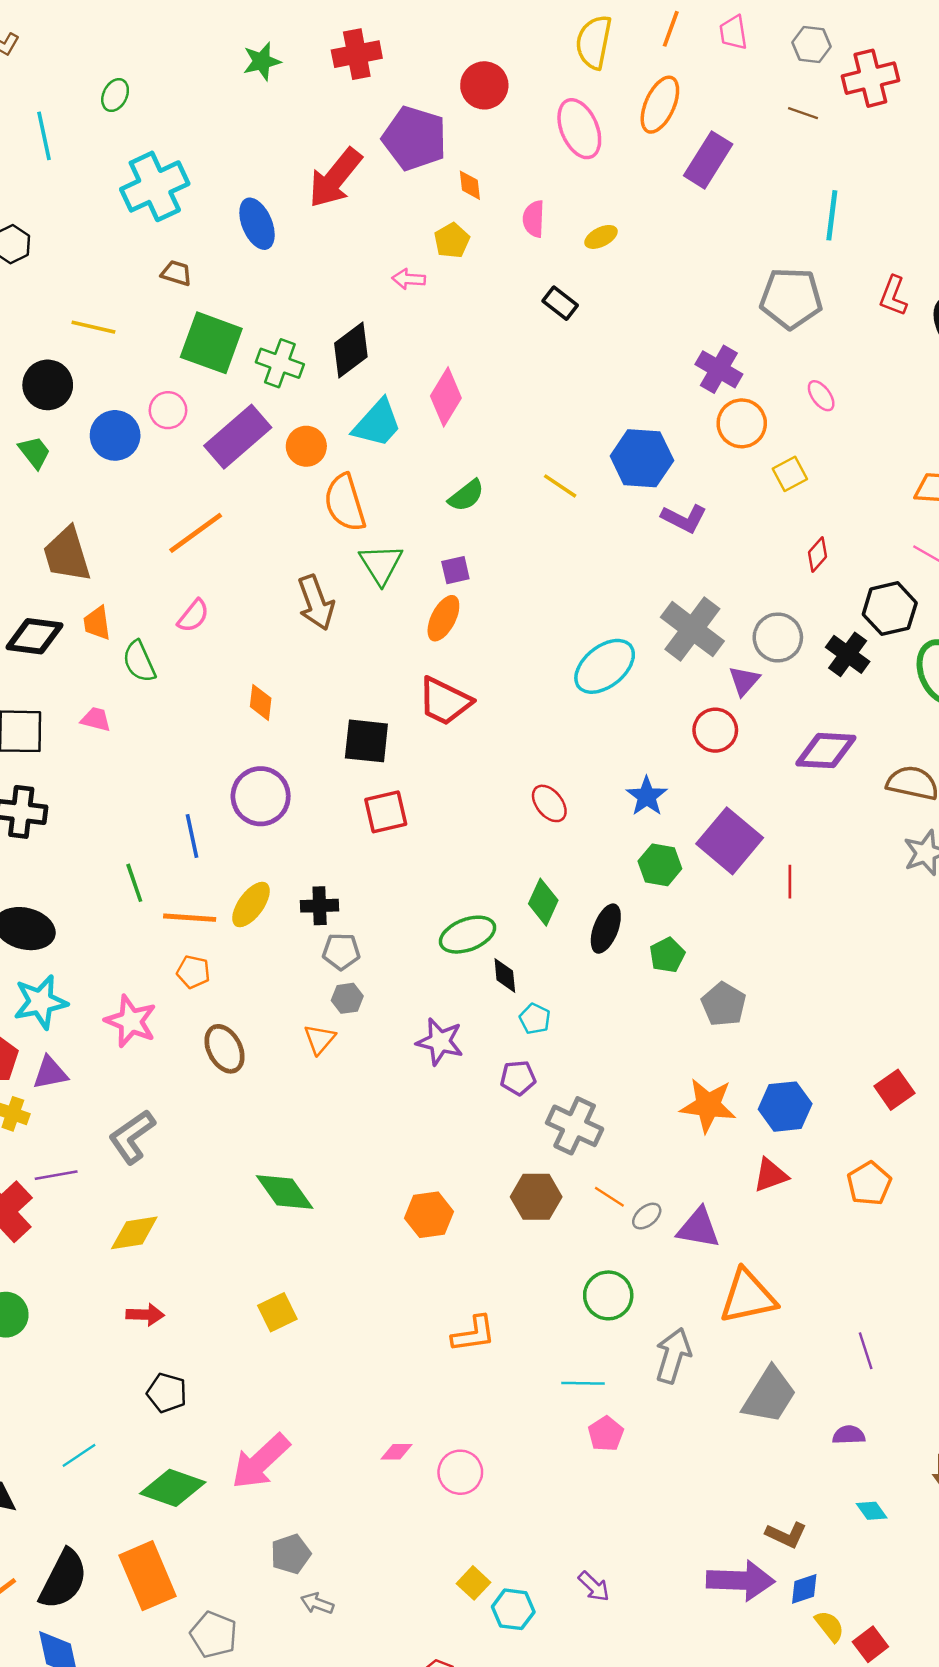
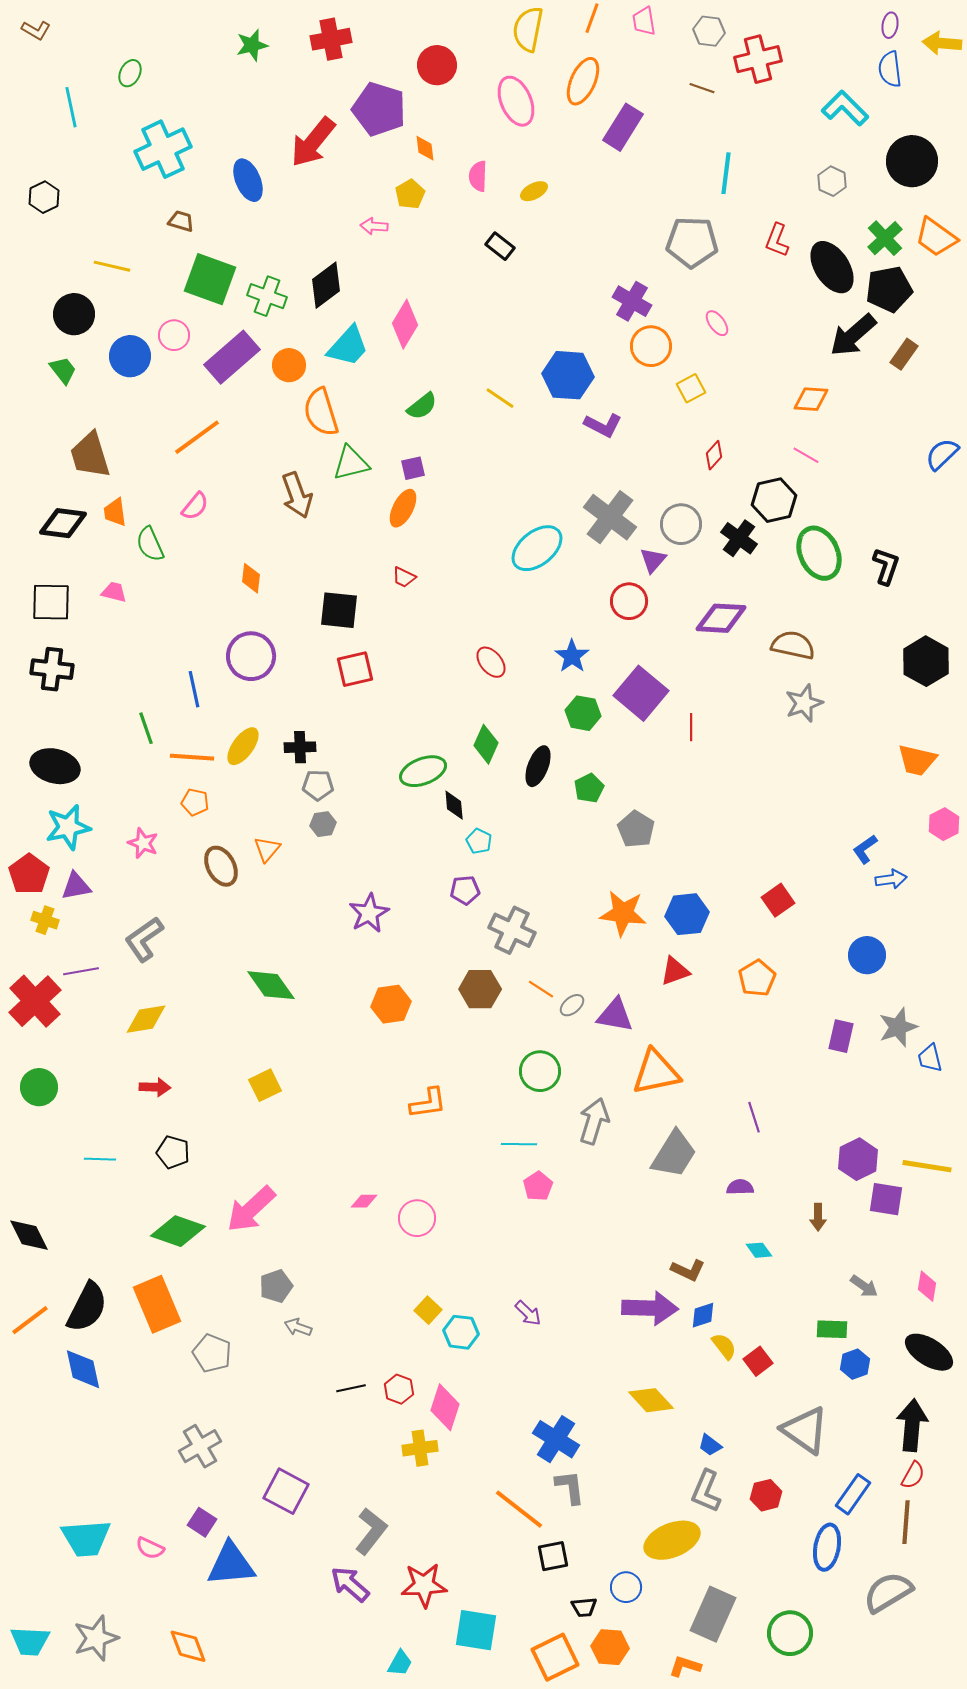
green triangle: (381, 564) -> (351, 463), turned 48
red trapezoid: (445, 701) -> (404, 577), size x0.5
pink star: (131, 1021) -> (143, 843), size x0.7
orange triangle: (320, 1039) -> (267, 849), moved
purple star: (440, 1042) -> (369, 913), moved, turned 30
cyan line: (79, 1455) -> (100, 1159), moved, turned 36

